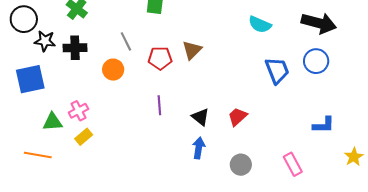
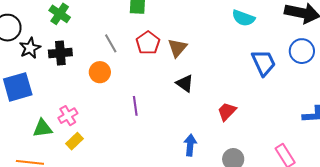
black star: (45, 41) -> (30, 48), turned -30
red pentagon: (160, 58) -> (148, 43), moved, turned -30
purple line: (159, 105) -> (135, 106), moved
black triangle: (200, 117) -> (185, 83), moved

